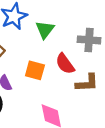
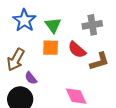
orange square: (35, 70) -> (51, 48), moved

